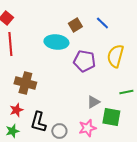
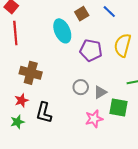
cyan ellipse: (56, 42) -> (62, 31), turned 60
gray circle: (59, 131) -> (81, 87), moved

